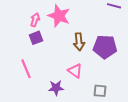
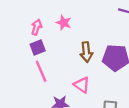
pink star: (59, 16) -> (64, 23), size x0.6
pink line: (26, 69) -> (41, 71), moved

